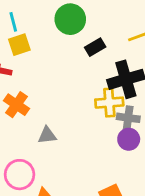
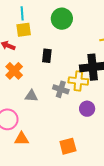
black rectangle: (95, 47) -> (47, 56), moved, turned -64
gray cross: (128, 118) -> (61, 89), moved

